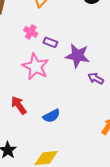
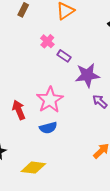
purple star: (77, 56) -> (87, 75), turned -30
pink star: (36, 67) -> (50, 100), moved

